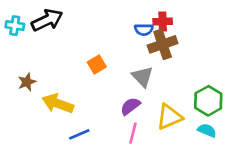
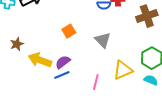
brown cross: (163, 44) -> (147, 16), moved
purple semicircle: (130, 106) -> (63, 62), moved
blue line: (79, 134) -> (62, 75), moved

